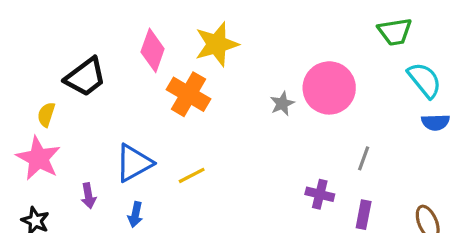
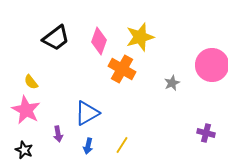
black trapezoid: (85, 77) -> (56, 38), moved
gray star: (282, 104) -> (172, 83), moved
yellow semicircle: (46, 115) -> (31, 82), turned -56
yellow line: (192, 175) -> (122, 145), moved, turned -30

